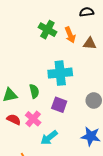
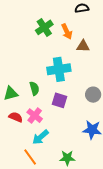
green cross: (47, 30) -> (44, 27), turned 30
brown triangle: (90, 44) -> (83, 46), moved
cyan arrow: (49, 138) -> (40, 137), moved

